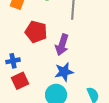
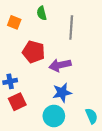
purple arrow: (62, 45) -> (60, 65), turned 60

